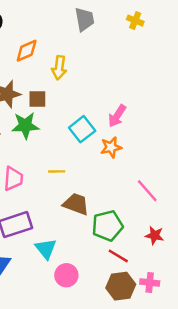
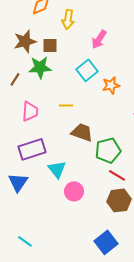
pink arrow: (117, 116) -> (99, 39), moved

